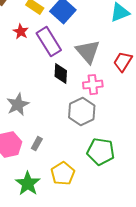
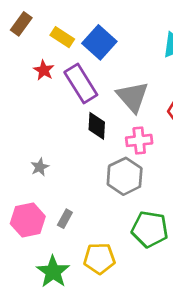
gray star: (18, 105) -> (40, 167), size x0.6
yellow pentagon: (63, 174) -> (99, 258), turned 30

